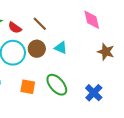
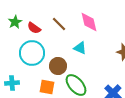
pink diamond: (92, 20) -> (89, 22), moved
brown circle: (37, 49) -> (58, 66), moved

